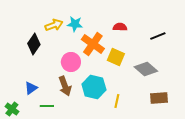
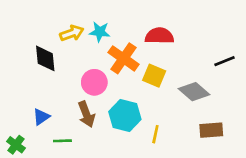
red semicircle: (120, 27) -> (159, 36), size x1.5
black line: (158, 36) -> (225, 61), moved
black diamond: (34, 44) -> (45, 58), turned -40

